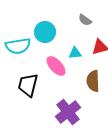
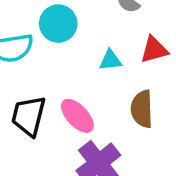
pink ellipse: (56, 66) -> (77, 116), moved

